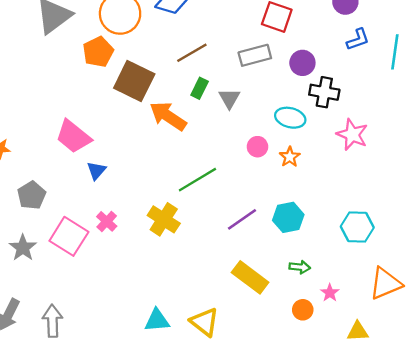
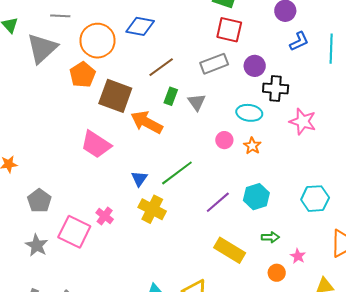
pink trapezoid: (73, 137) -> (96, 145), moved
blue triangle: (96, 171) -> (139, 179), moved

